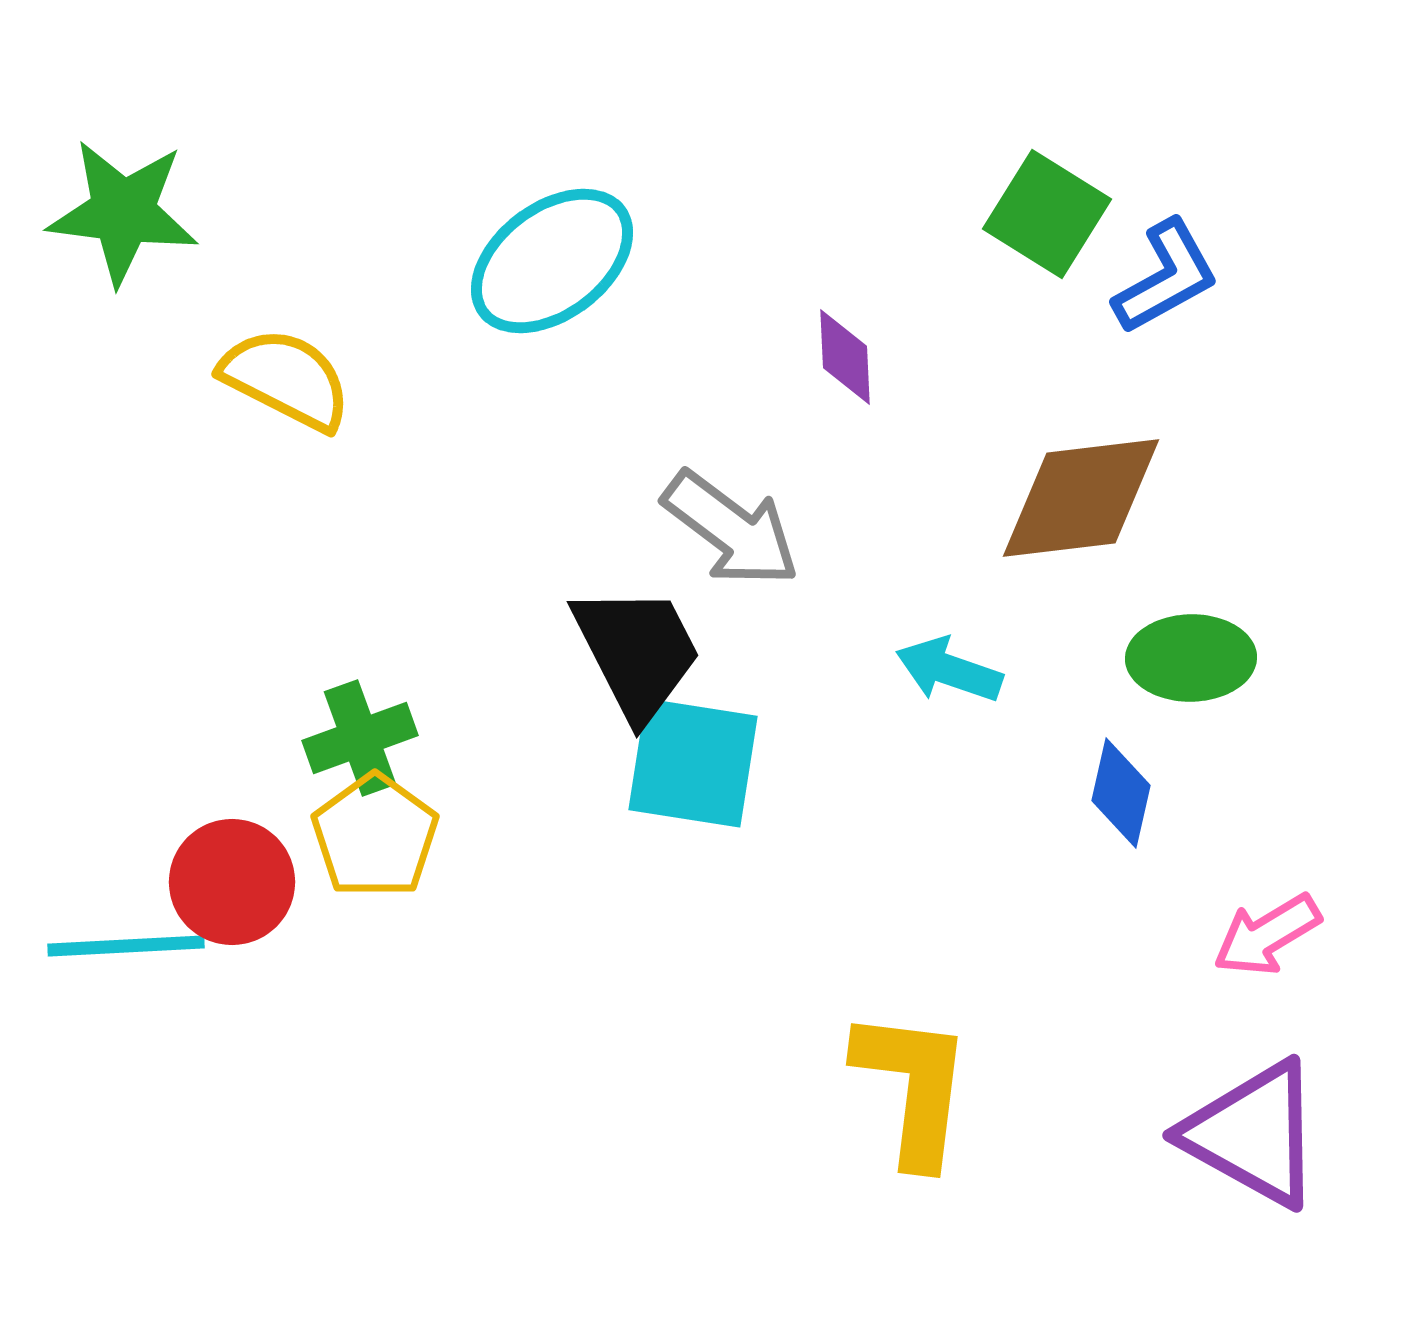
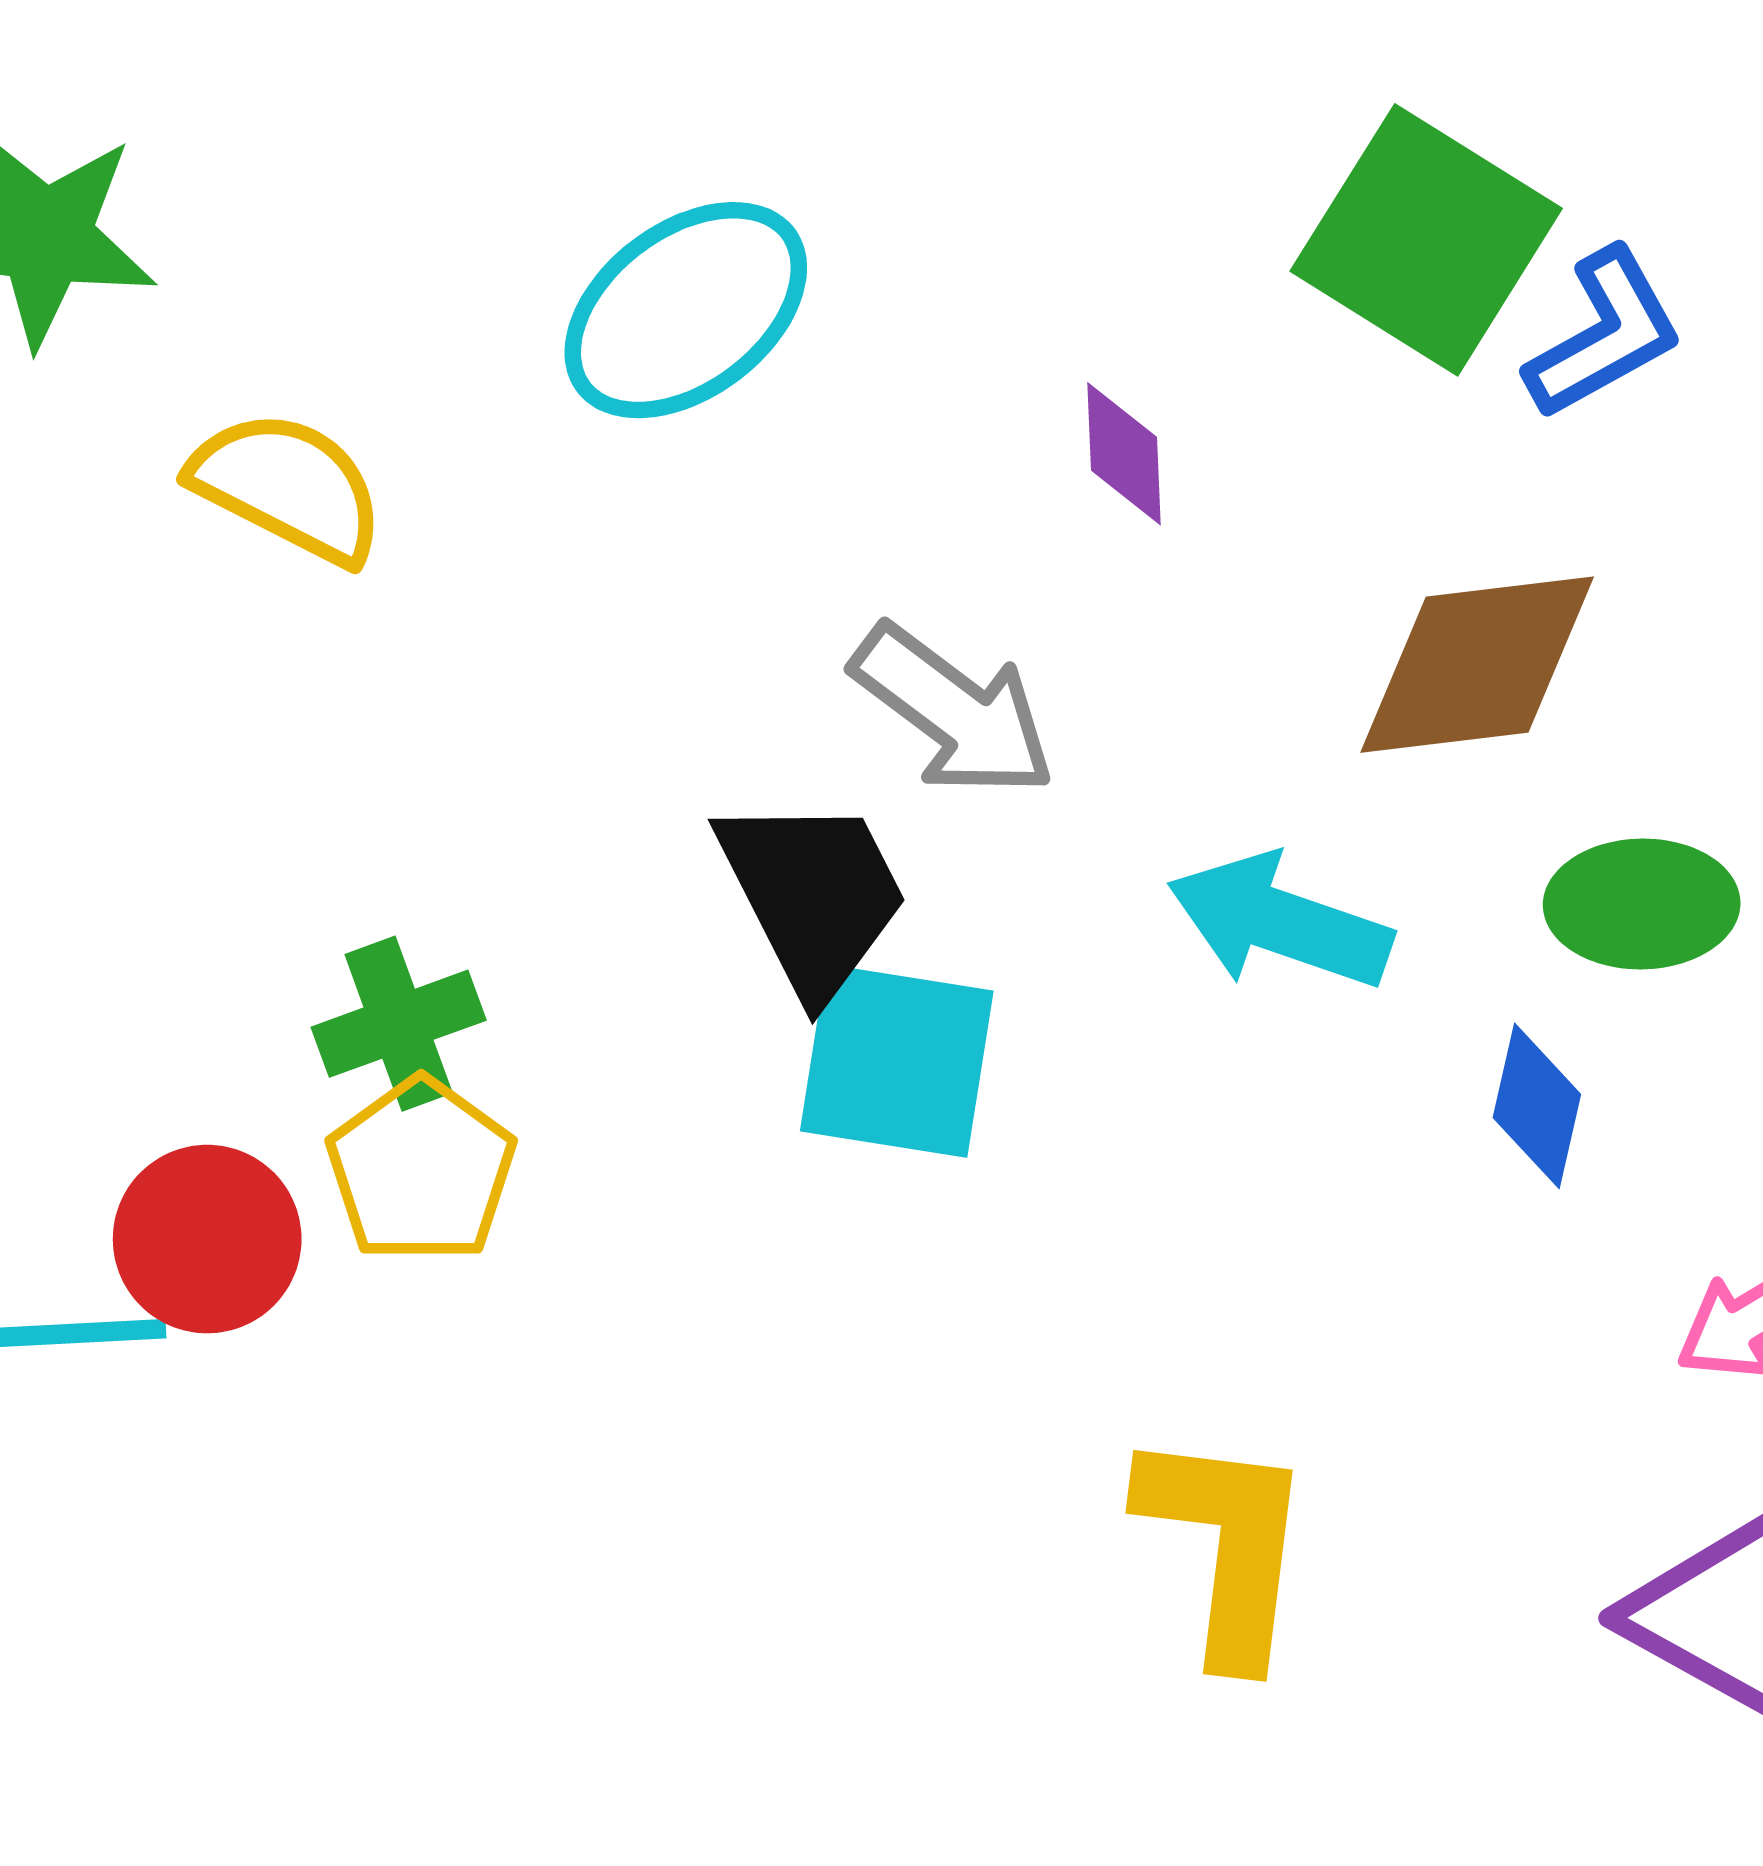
green square: (1047, 214) -> (1426, 240), size x1.4
cyan arrow: (949, 670) -> (1280, 922), size x1.4

